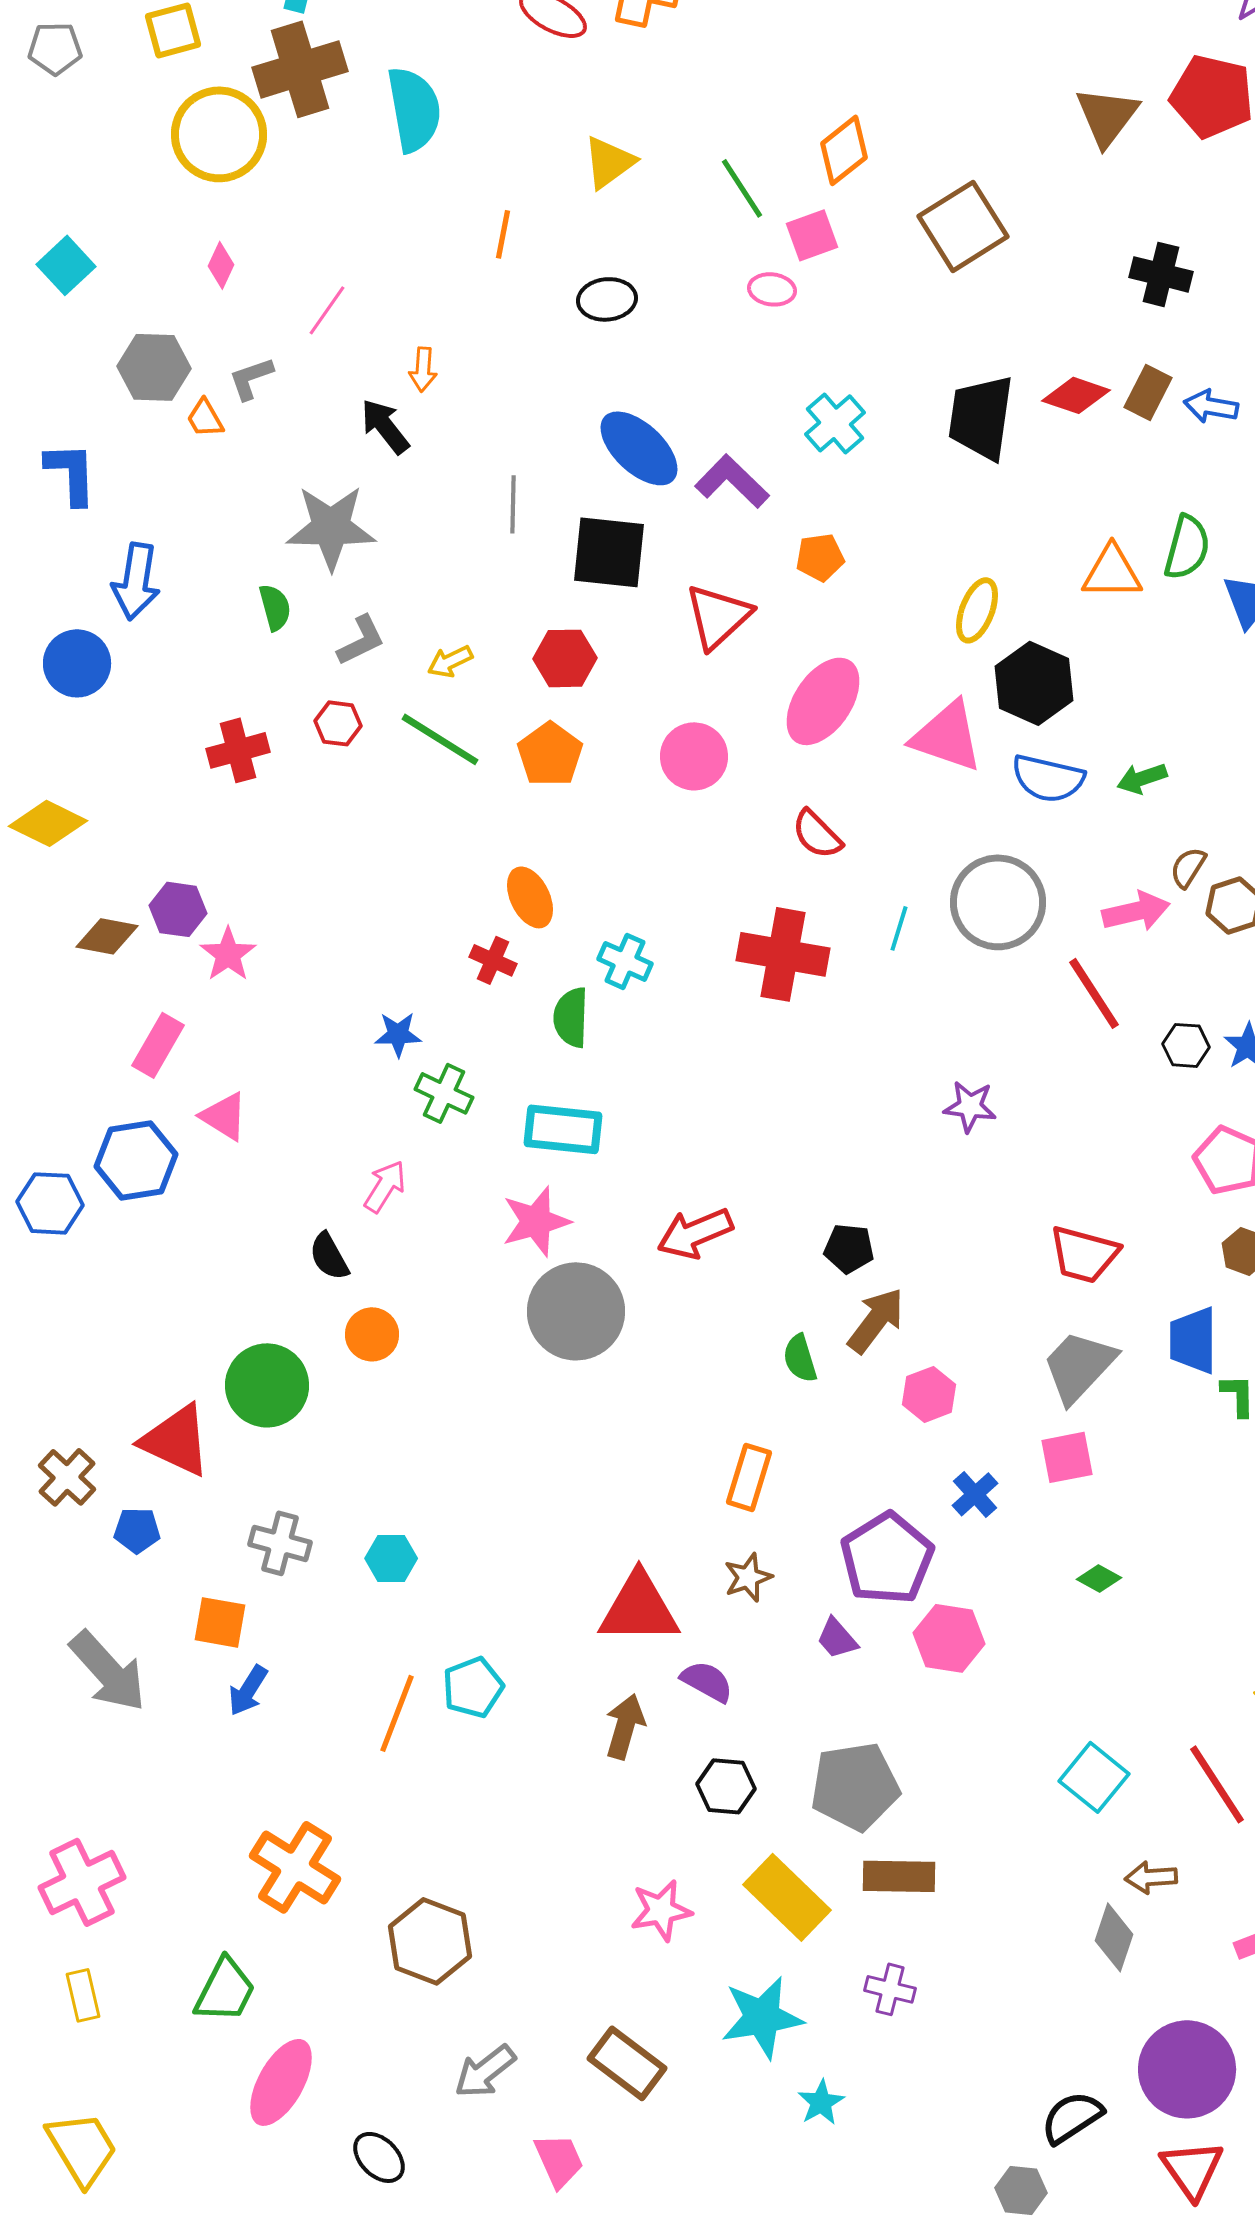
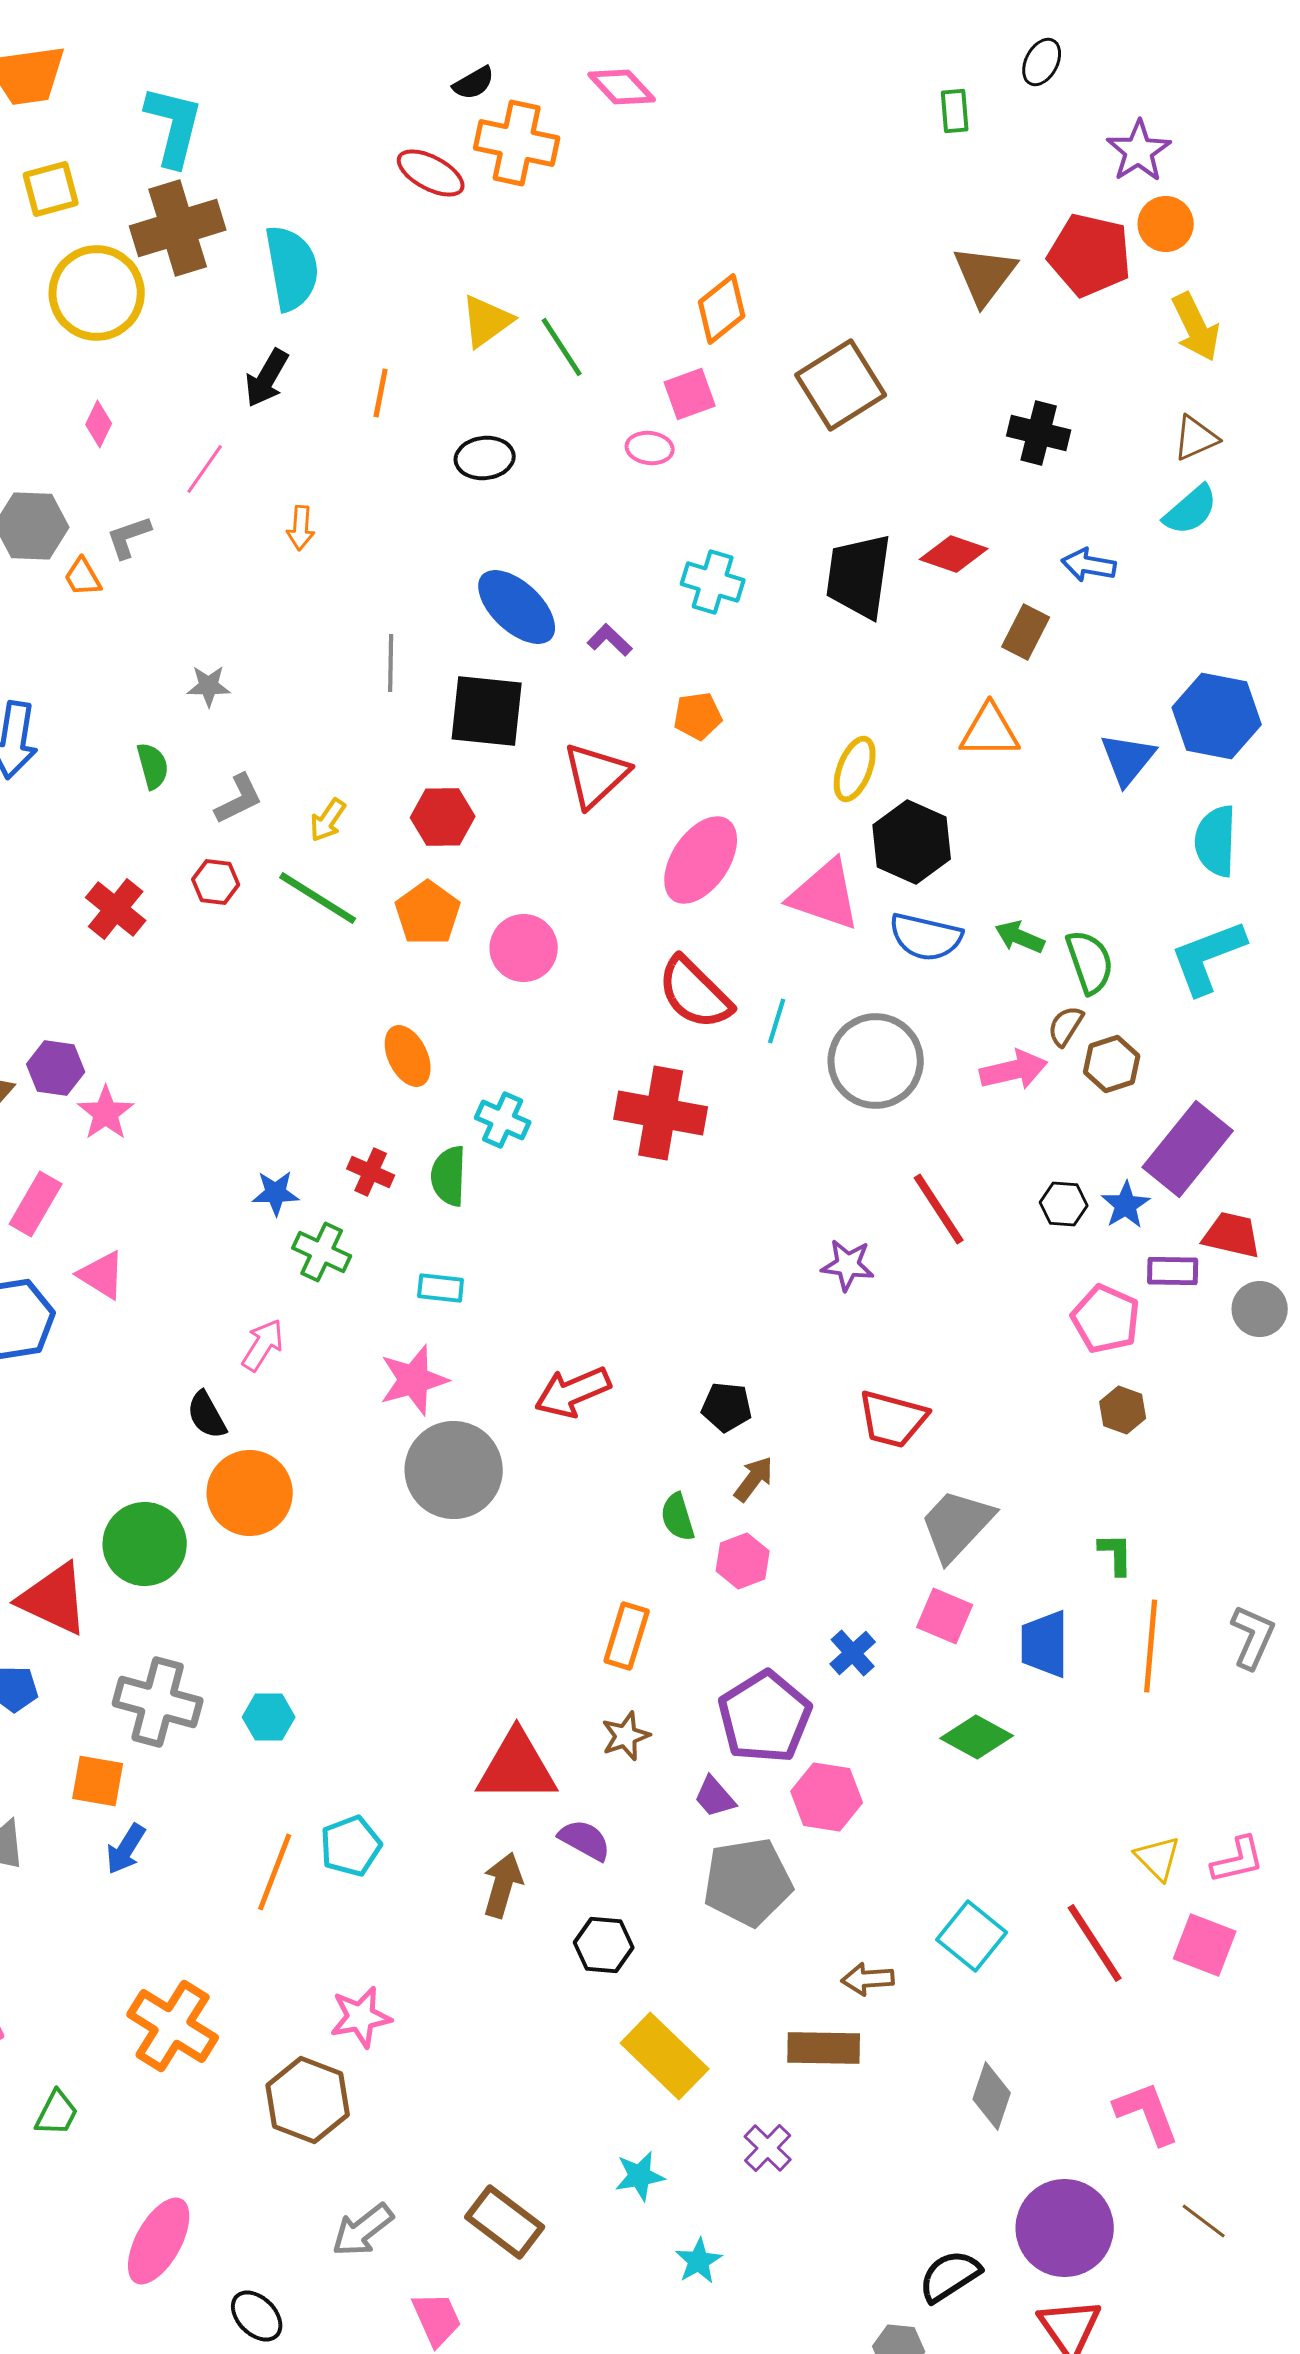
green line: (742, 188) -> (562, 347), moved
brown rectangle: (1148, 392) -> (1026, 632), moved
cyan cross: (835, 423) -> (713, 582), turned -32
black arrow: (385, 426) -> (267, 378), moved, turned -112
purple L-shape: (732, 481) -> (610, 640), size x0.6
gray star: (331, 527) -> (209, 686), size x0.5
green semicircle: (1187, 547) -> (1090, 962), moved, turned -34
yellow arrow: (450, 661) -> (328, 820), turned -30
red cross: (238, 750) -> (116, 909), turned -36
pink circle: (694, 756) -> (524, 948), moved
green arrow: (1142, 778) -> (1020, 937), turned 42
red semicircle: (817, 834) -> (695, 993), size x1.5
cyan line: (899, 928) -> (777, 1021), moved
red cross: (493, 960) -> (371, 1172), moved
red line: (1094, 993) -> (939, 1209), moved
cyan rectangle: (563, 1129) -> (441, 1288), size x0.6
red trapezoid: (1084, 1254) -> (893, 1419), moved
brown arrow: (876, 1320) -> (754, 1479), size x0.7
orange circle: (372, 1334) -> (250, 1493), size x1.6
blue trapezoid: (1193, 1340) -> (1045, 1644), moved
pink hexagon: (929, 1394) -> (743, 1561), moved
pink square: (1067, 1457) -> (945, 1616), turned 34
gray cross: (280, 1543) -> (158, 1702), size x1.4
green diamond: (1099, 1578) -> (977, 1737), size x1.6
gray pentagon: (855, 1786) -> (748, 1882), moved
brown rectangle: (899, 1876) -> (824, 2048), moved
brown arrow: (1151, 1877) -> (868, 1979), moved
pink star: (661, 1910) -> (361, 2017), moved
purple cross: (890, 1989) -> (768, 2148), turned 30
green trapezoid: (225, 1990) -> (57, 2113), moved, size x0.7
cyan star: (762, 2017) -> (640, 2176), size x0.6

